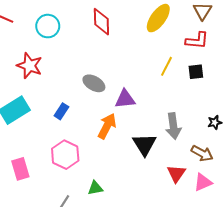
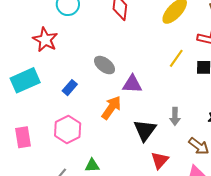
gray arrow: (173, 126) -> (175, 116), size x0.7
red triangle: (176, 174) -> (160, 160), moved

